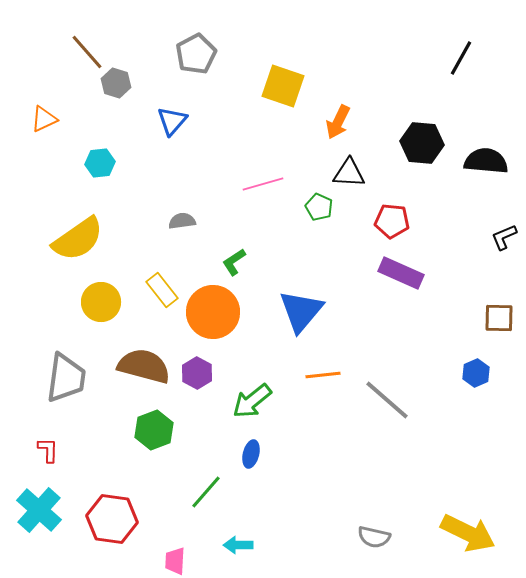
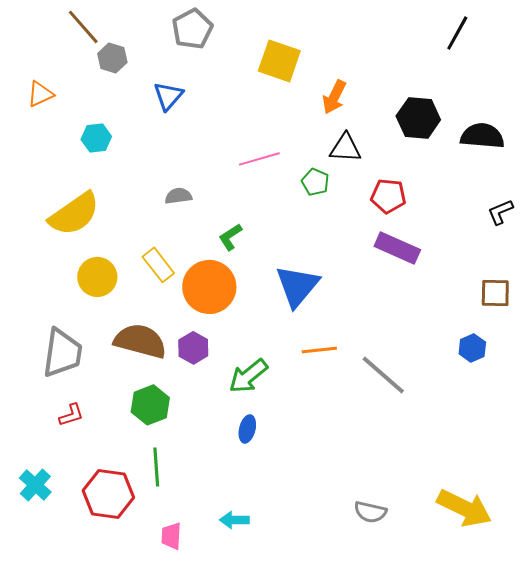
red L-shape: (48, 450) -> (71, 415), moved, turned 72
green line: (206, 492) -> (156, 467), moved, turned -45
cyan cross: (39, 510) -> (35, 485), size x0.7

